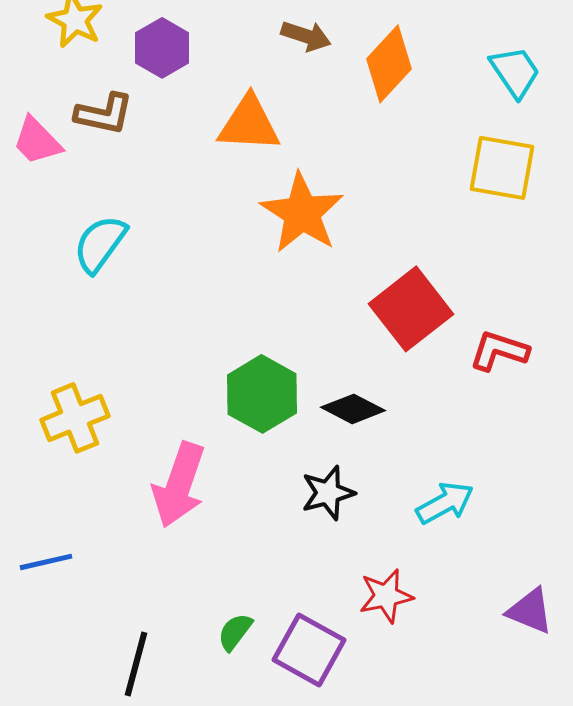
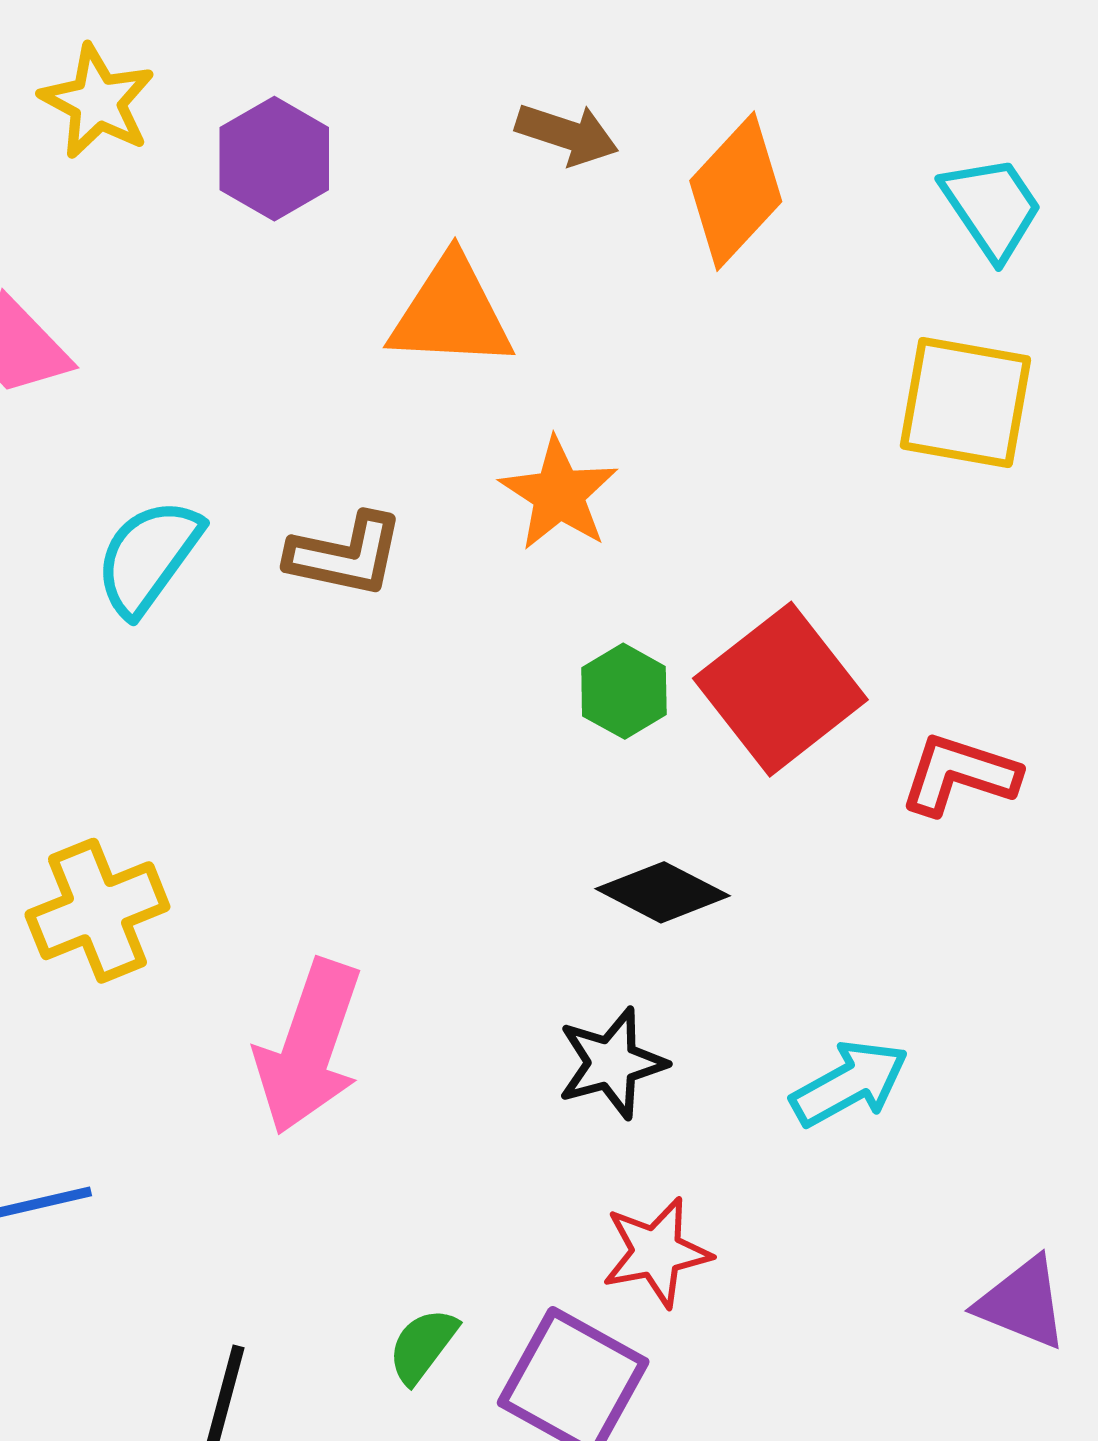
brown L-shape: (104, 114) -> (345, 555), moved
orange star: (302, 213) -> (559, 494), size x0.7
green hexagon: (262, 394) -> (624, 691), moved, size x0.6
red star: (386, 596) -> (656, 1252), moved

